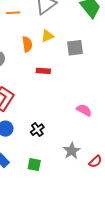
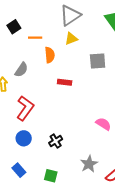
orange line: (13, 13) -> (35, 38), moved
yellow triangle: (47, 36) -> (71, 39), moved

